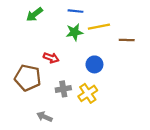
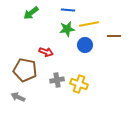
blue circle: (94, 64) -> (85, 45), moved
yellow cross: (88, 93) -> (79, 84), turned -36
gray arrow: (44, 117) -> (18, 97), moved

